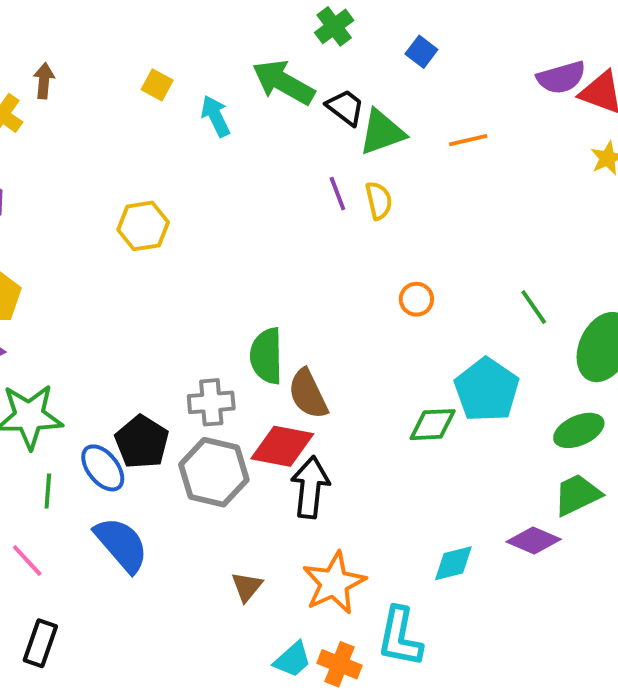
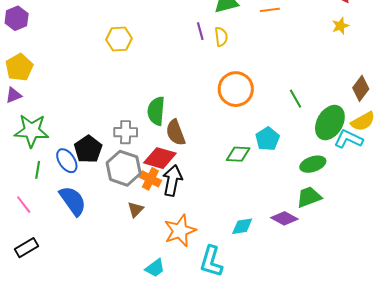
yellow hexagon: (143, 226) -> (119, 39), moved
orange circle: (416, 299) -> (236, 89), size x2.0
cyan pentagon: (487, 390) -> (267, 139), size x0.7
brown triangle: (247, 587) -> (136, 209), moved
black rectangle: (40, 643) -> (27, 248), turned 35
orange cross: (340, 664) -> (150, 179), moved

